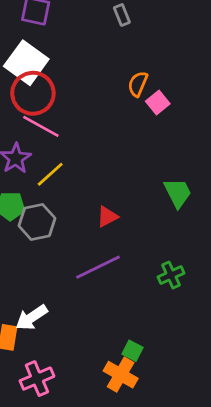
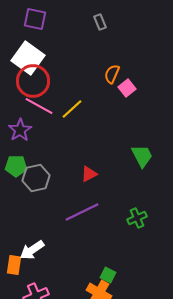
yellow line: (50, 174) -> (72, 109), moved

